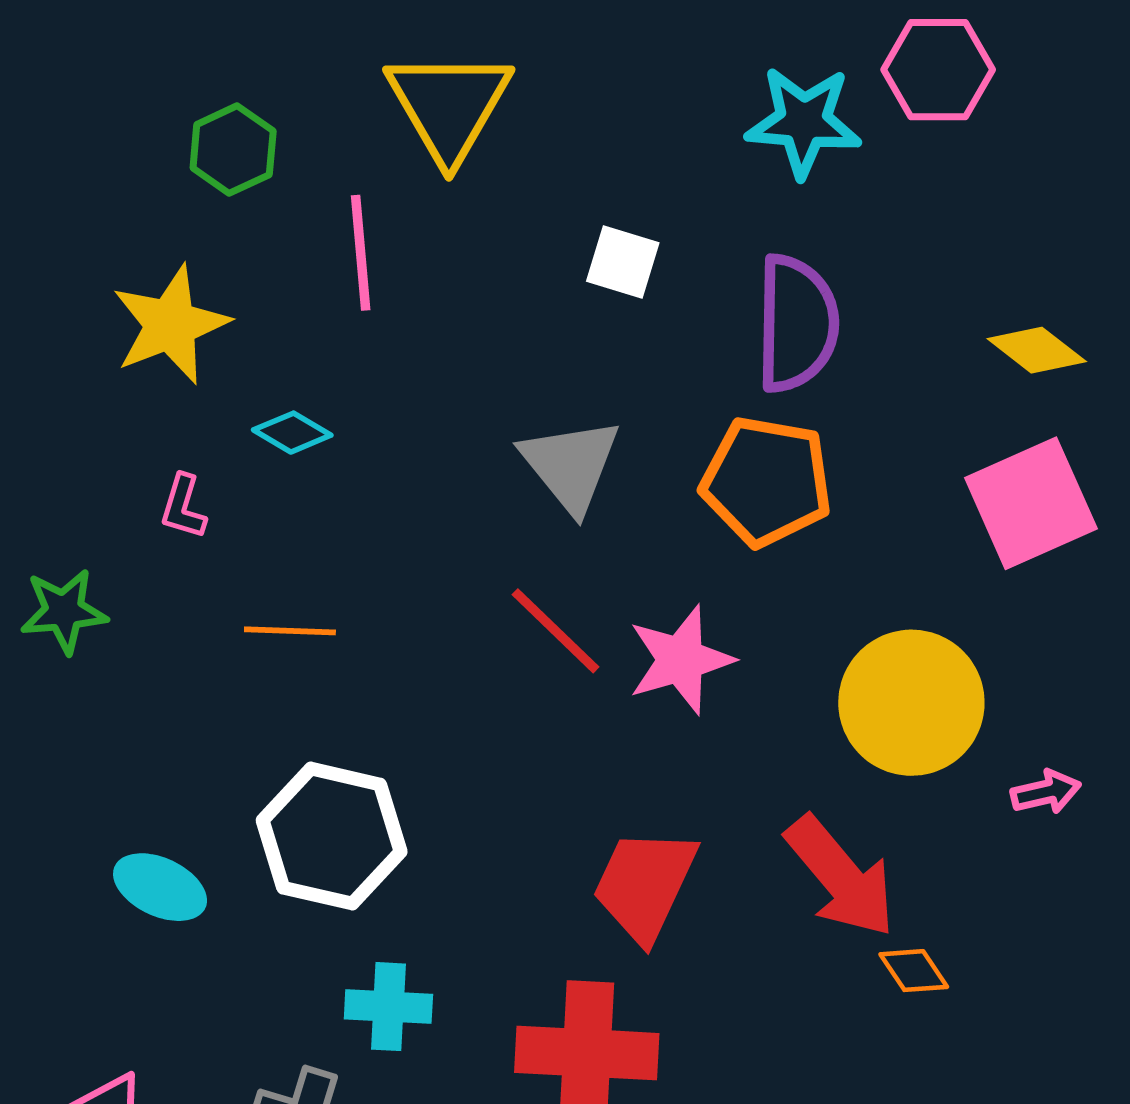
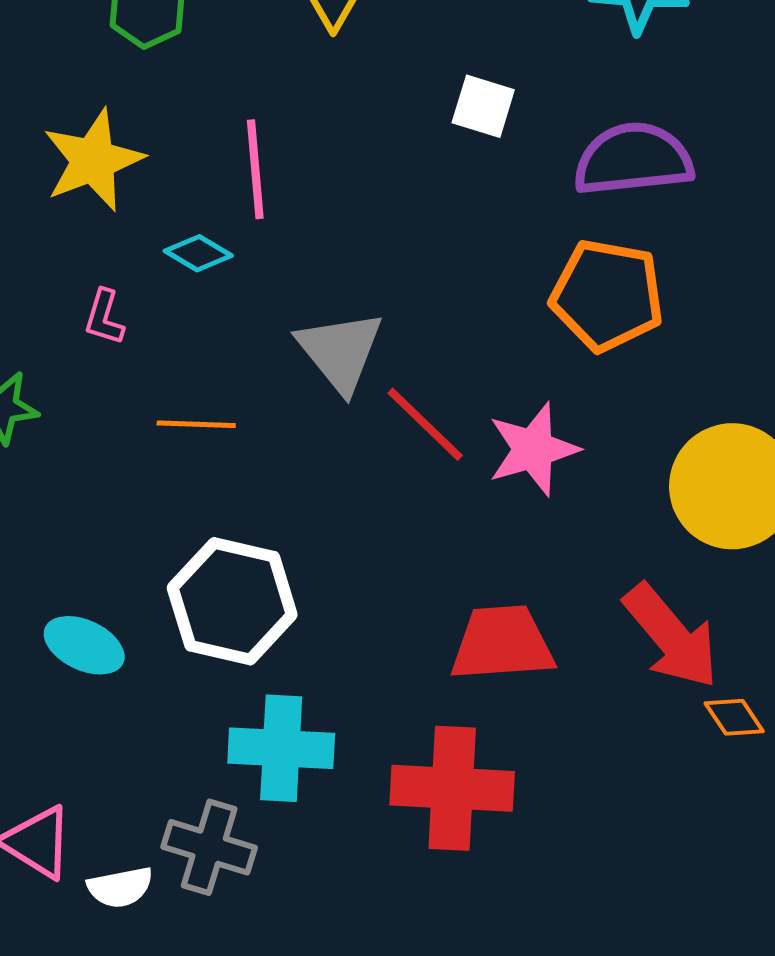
pink line: (361, 253) -> (255, 169), moved
purple semicircle: (797, 324) -> (633, 159), turned -97
gray triangle: (571, 465) -> (340, 351), moved
red trapezoid: (645, 885) -> (502, 643), turned 61
cyan cross: (388, 1007) -> (281, 748), size x1.4

